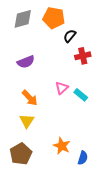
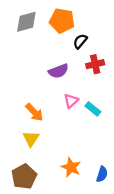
purple semicircle: (26, 62) -> (58, 71), moved
blue semicircle: (83, 158) -> (102, 174), moved

